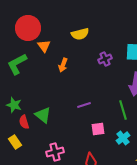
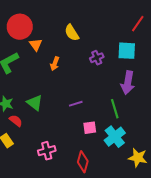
yellow semicircle: (80, 34) -> (72, 33), turned 72
green triangle: (43, 115) -> (35, 103), moved
red semicircle: (24, 122) -> (16, 121), turned 144
cyan cross: (123, 138) -> (115, 137), size x1.5

